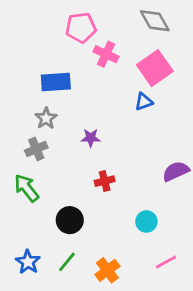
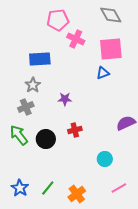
pink square: (155, 68) -> (111, 49), turned 30
black circle: (70, 220) -> (46, 139), moved

